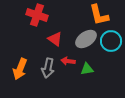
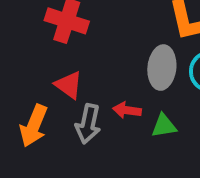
red triangle: (55, 39) -> (69, 85), moved
gray ellipse: (86, 39) -> (162, 68), turned -50

